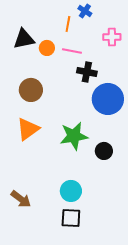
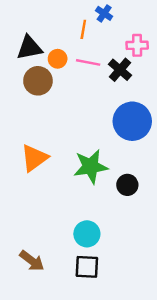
black cross: (87, 72) -> (120, 70), moved, turned 30
brown circle: (31, 90) -> (38, 81), moved
brown arrow: (21, 199) -> (32, 261), moved

